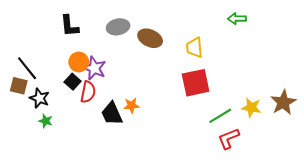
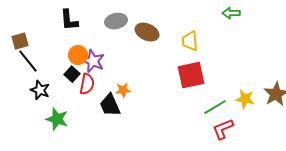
brown square: (19, 86) -> (20, 41), moved, turned -30
orange star: (131, 105) -> (123, 90), moved
green star: (46, 121) -> (57, 119), moved, size x1.6

